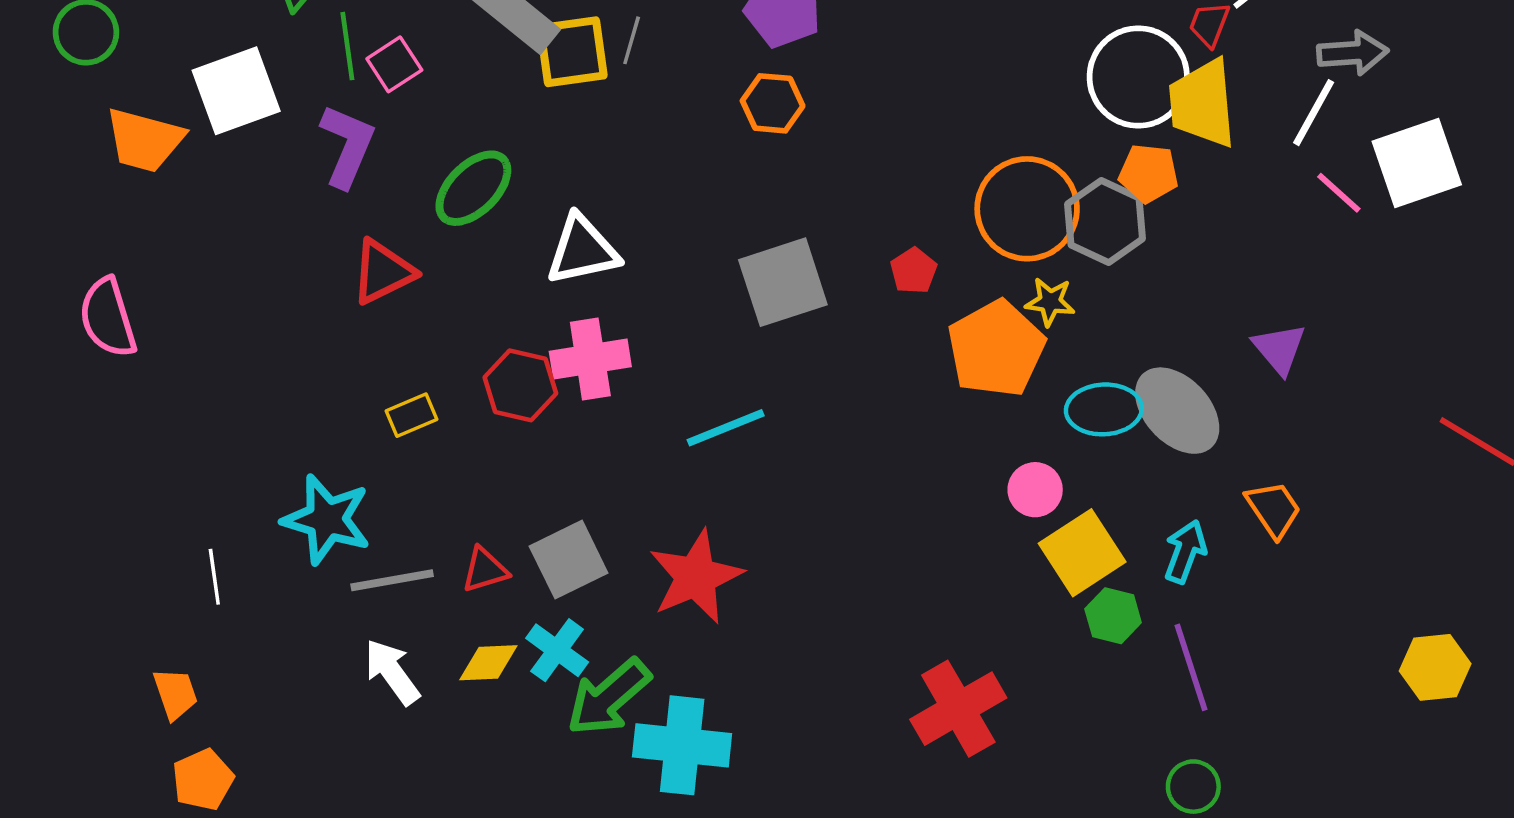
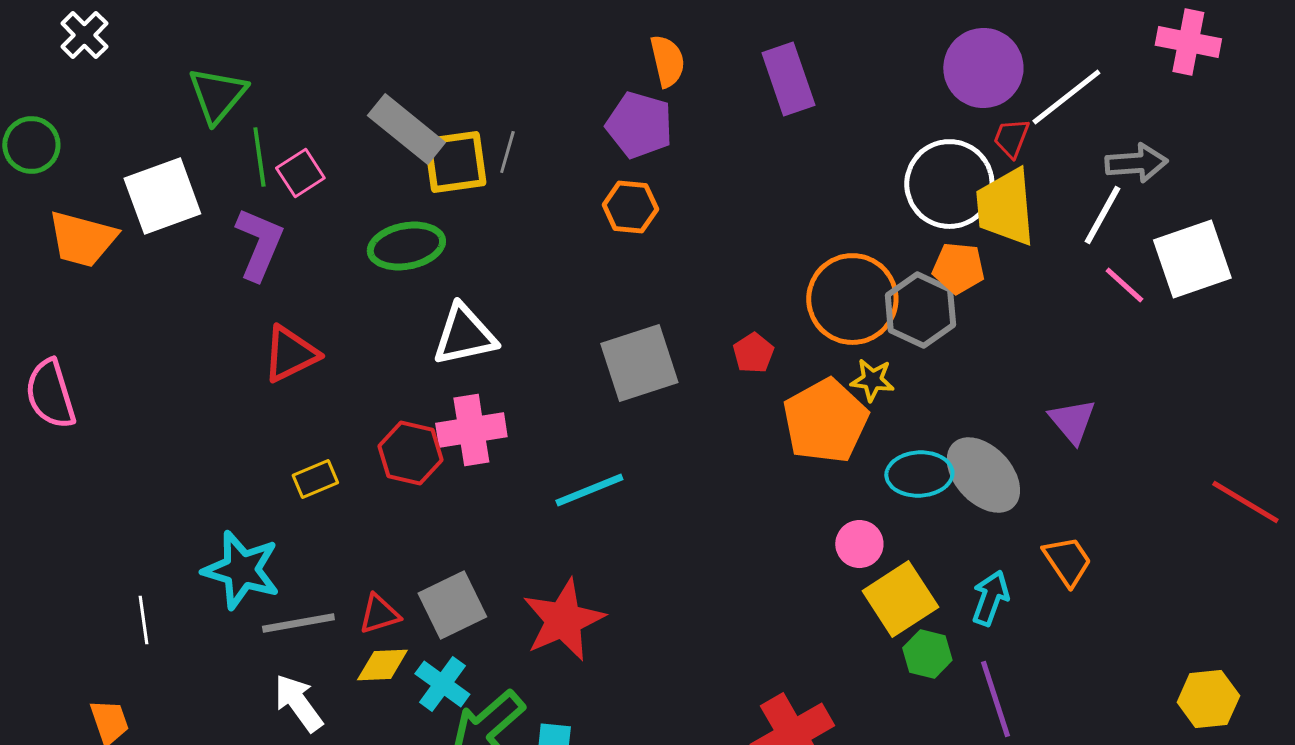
green ellipse: (473, 188) -> (406, 246), moved, turned 34
yellow diamond: (488, 663) -> (382, 665), moved

